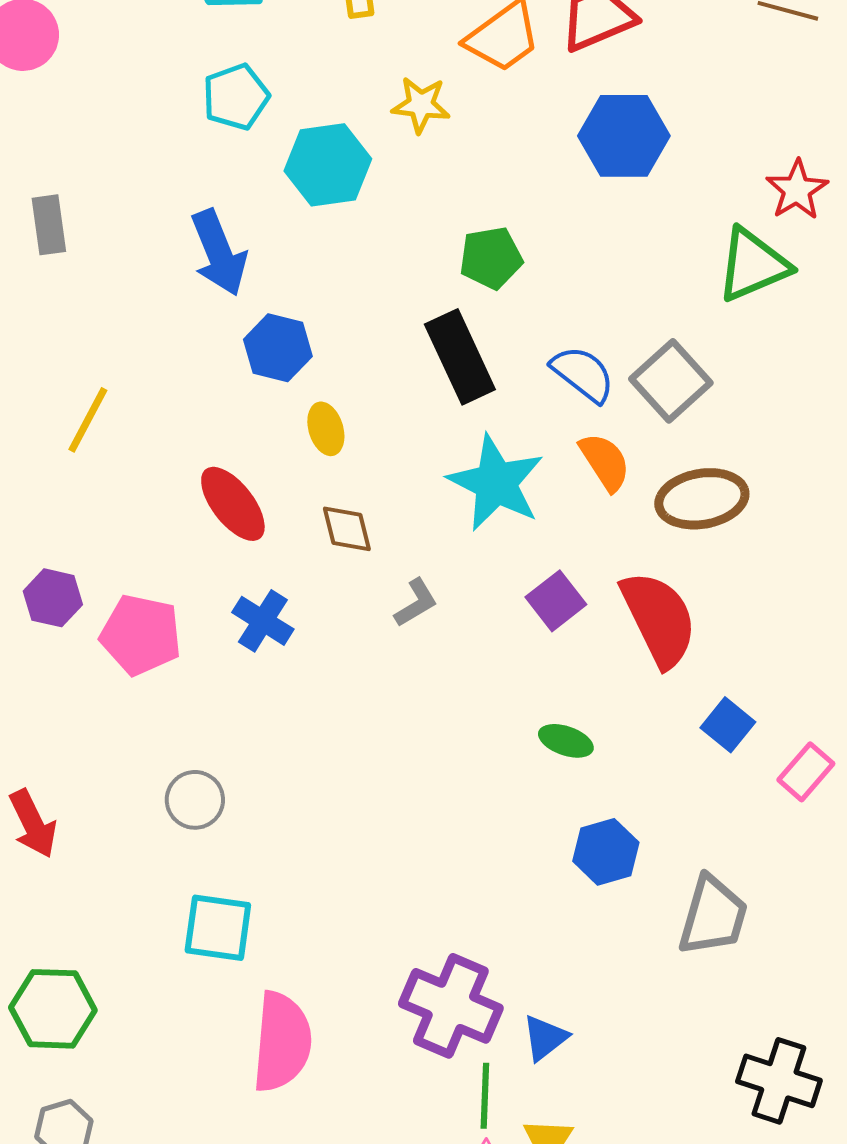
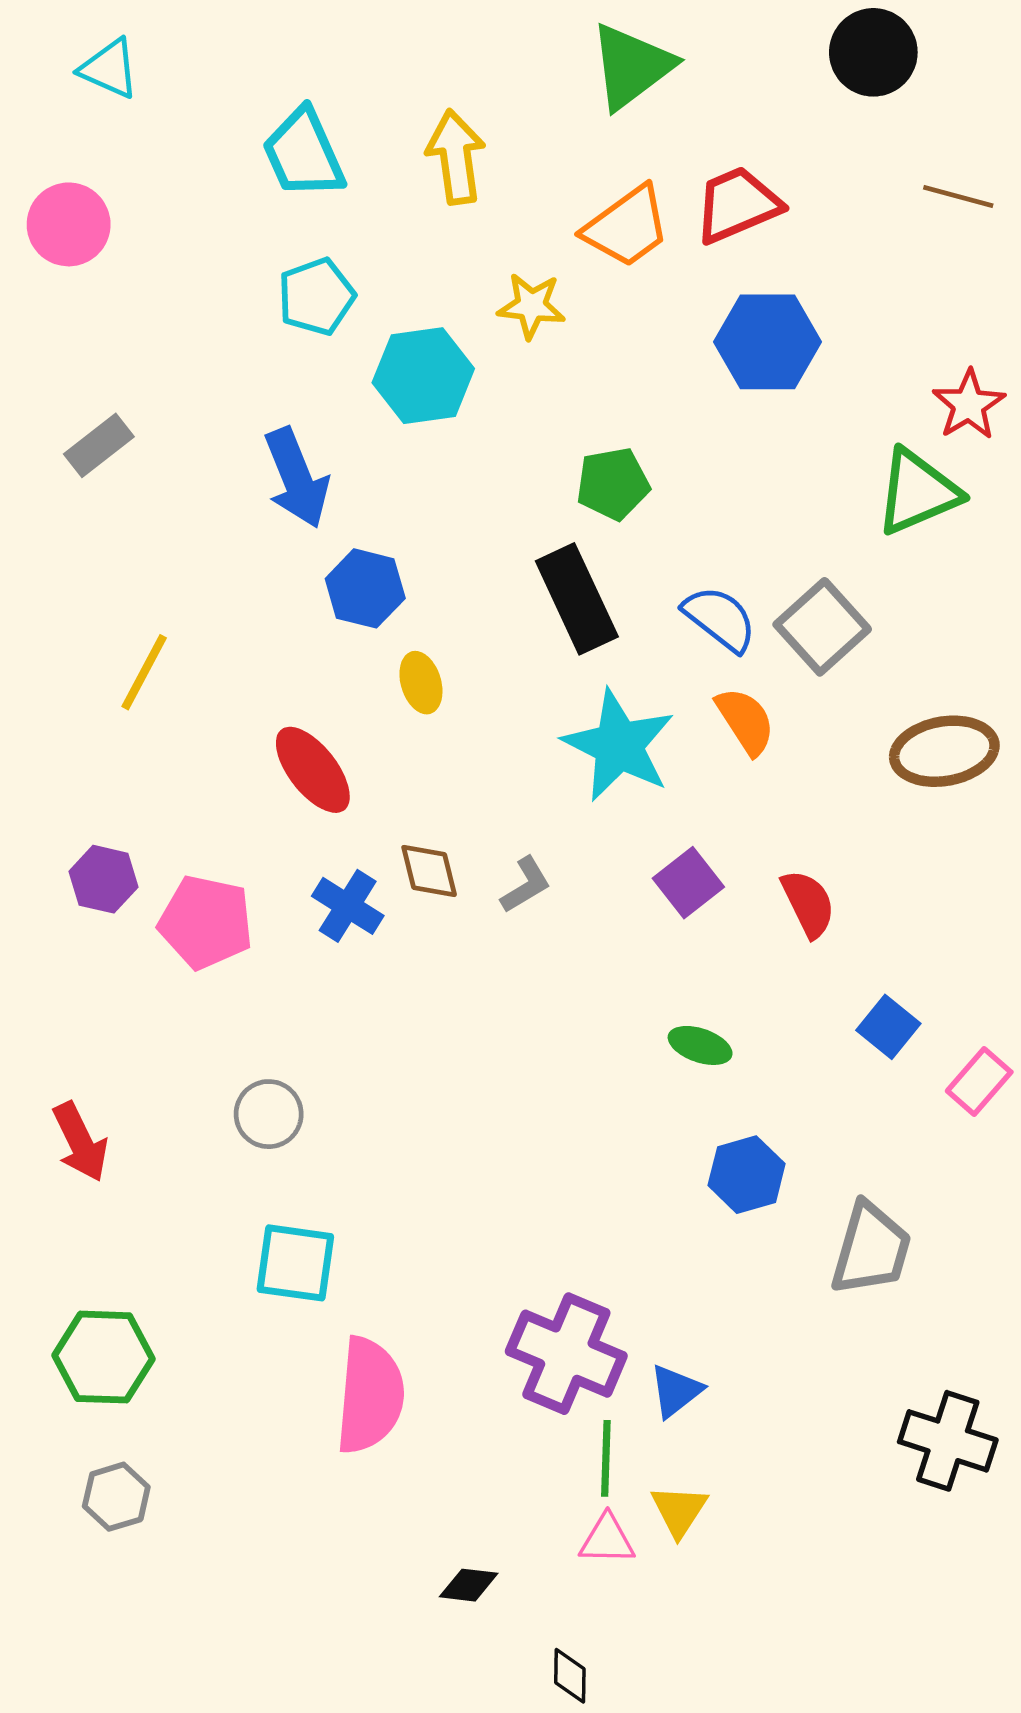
gray rectangle: (49, 225) -> (99, 445), turned 60
brown ellipse: (702, 499) -> (944, 751), moved
brown diamond: (347, 529) -> (429, 871), moved
red semicircle: (659, 619) -> (808, 904), size x0.6

